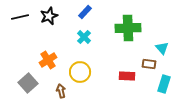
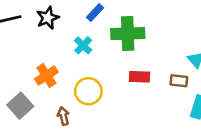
green cross: (128, 28) -> (128, 34), moved
cyan cross: (84, 37) -> (83, 45), moved
red rectangle: (127, 76) -> (140, 77), moved

